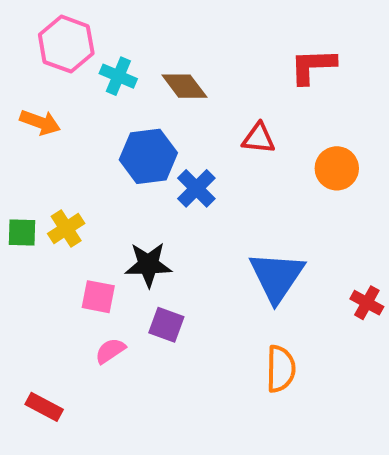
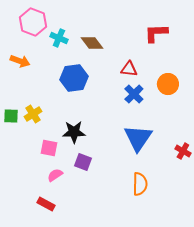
blue cross: (196, 188) -> (134, 94), moved
red rectangle: (44, 407) -> (46, 204), moved

